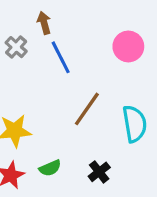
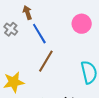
brown line: (87, 109) -> (46, 61), moved

